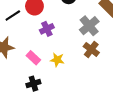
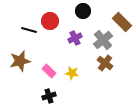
black line: (13, 15) -> (29, 30), turned 49
purple cross: (47, 29) -> (75, 38), moved

